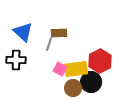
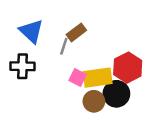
brown rectangle: (59, 33) -> (76, 32), turned -35

